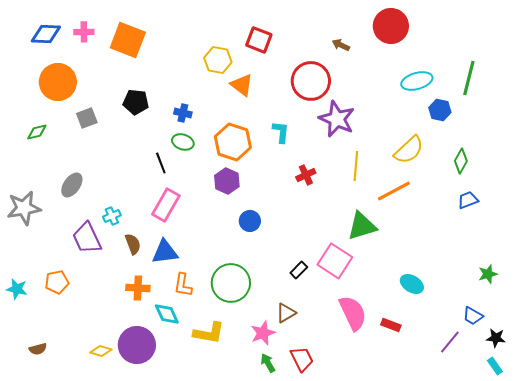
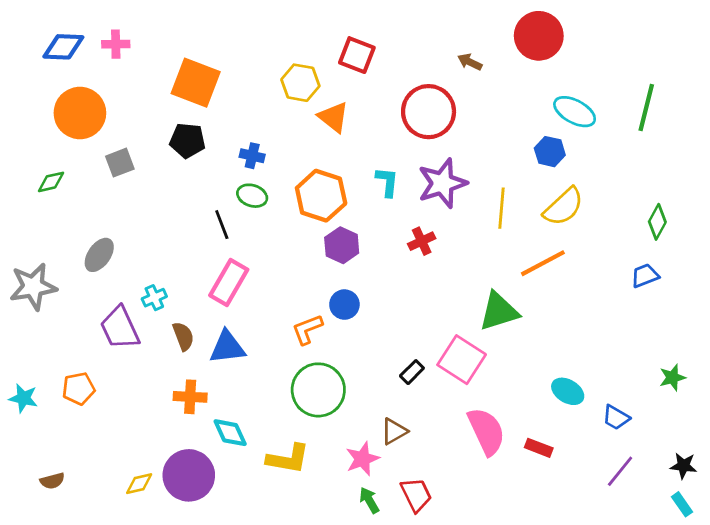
orange square: (128, 40) -> (196, 83), moved
cyan ellipse: (417, 81) -> (575, 112), turned 44
blue hexagon: (440, 110) -> (550, 152), moved
purple star: (337, 119) -> (442, 183), moved, turned 30
green diamond: (461, 161) -> (657, 222), moved
yellow line: (356, 166) -> (502, 208), moved
purple hexagon: (227, 181) -> (342, 245), moved
orange L-shape: (183, 285) -> (307, 329), moved, turned 60
blue trapezoid: (473, 316) -> (616, 417), moved
yellow diamond: (101, 351) -> (139, 484), turned -30

